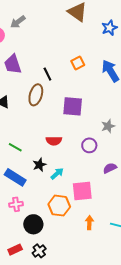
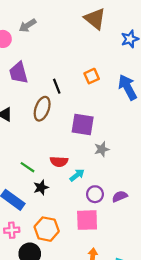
gray star: (108, 126) -> (102, 149), moved
purple circle: (89, 145) -> (95, 194), moved
green line: (15, 147) -> (27, 167), moved
cyan arrow: (57, 174) -> (77, 175), moved
orange hexagon: (59, 206) -> (47, 229), moved

